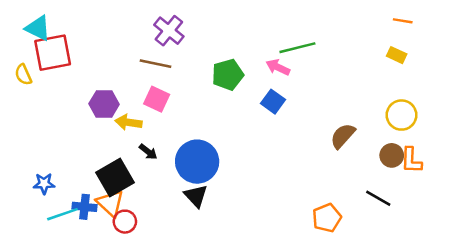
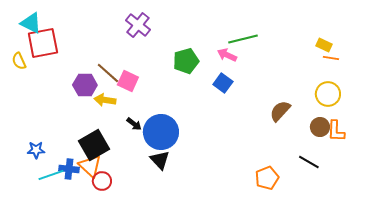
orange line: (403, 21) -> (331, 58), moved
brown line: (155, 64) -> (108, 73), moved, turned 30
black arrow: (148, 152) -> (134, 124), moved

